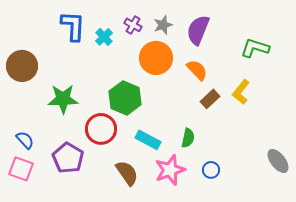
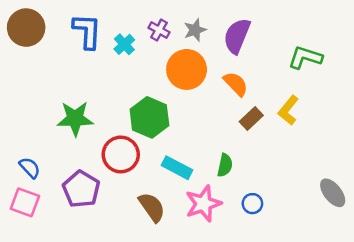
brown circle: (22, 66) -> (26, 28), moved

